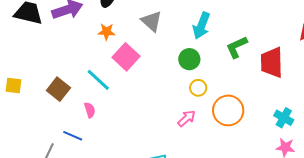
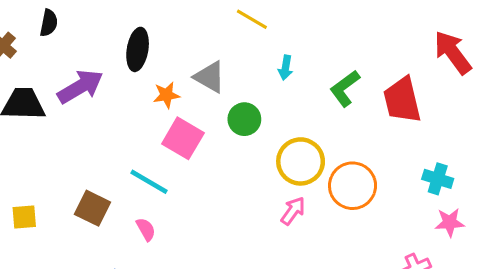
cyan arrow: (201, 26) -> (285, 68), size x0.6
orange star: (106, 32) -> (166, 95), moved
green circle: (189, 59) -> (244, 119), moved
yellow circle: (198, 88) -> (301, 161), size x1.8

